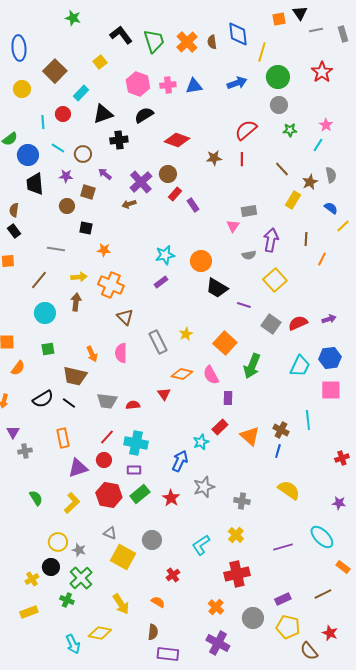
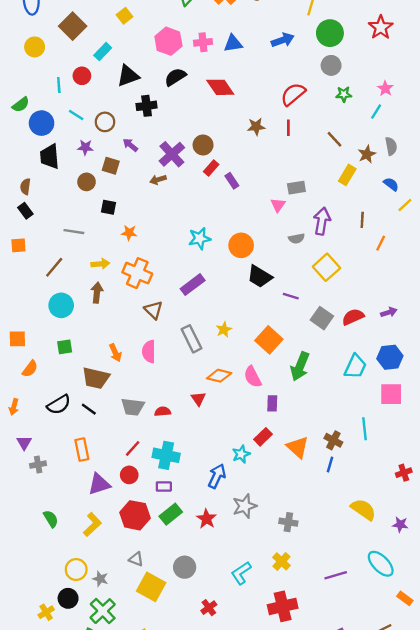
red diamond: (177, 140) -> (220, 87), moved, turned 35
purple rectangle: (161, 282) -> (193, 285), moved, size x1.5
yellow semicircle: (289, 490) -> (363, 510), moved

